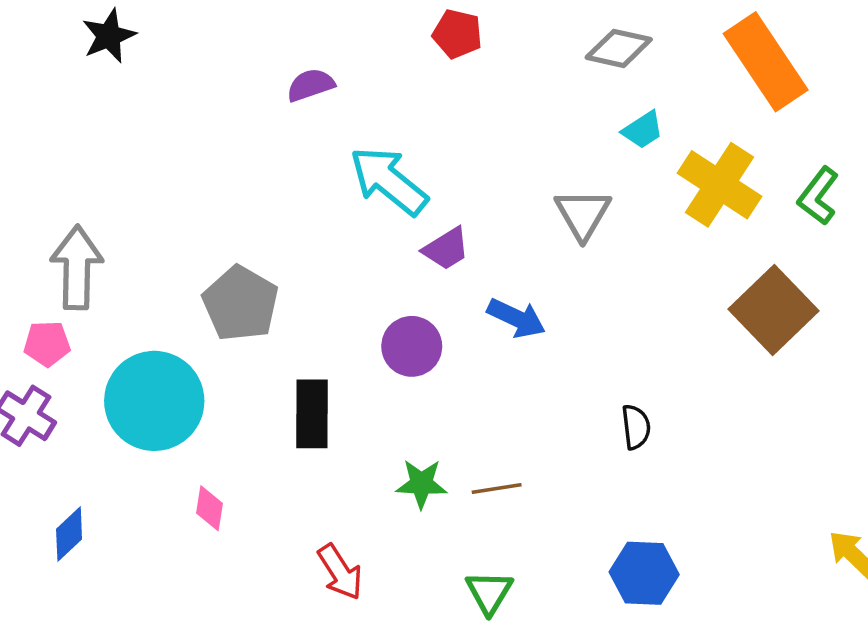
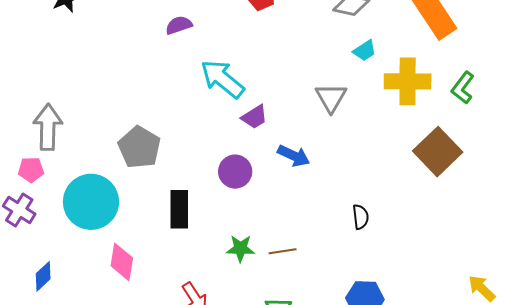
yellow cross: (719, 185) -> (408, 81), turned -33
pink diamond: (209, 508) -> (122, 262), size x1.5

